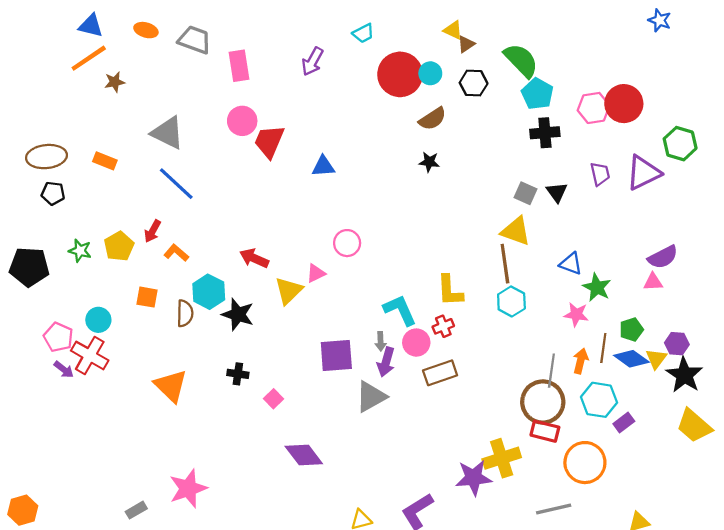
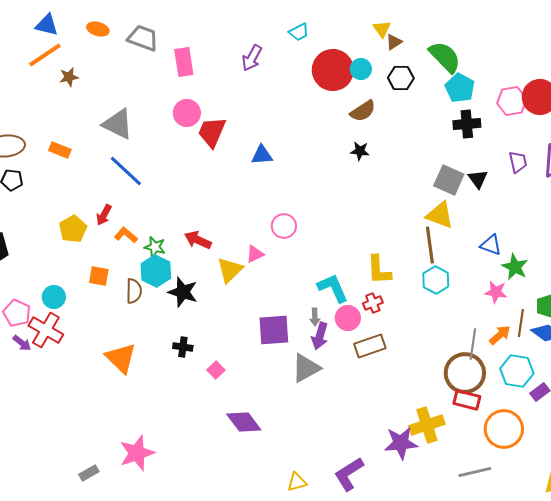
yellow triangle: (453, 30) -> (382, 29), turned 30
gray square: (525, 193) -> (449, 180), size x1.4
green star: (80, 251) -> (155, 247), moved
orange arrow: (581, 361) -> (500, 335), turned 35

